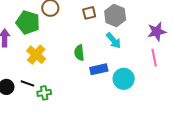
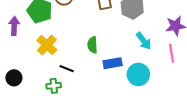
cyan arrow: (114, 41) -> (144, 41), moved
black line: (27, 83) -> (67, 69), moved

